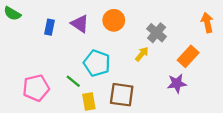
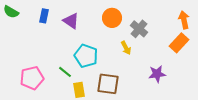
orange circle: (114, 20) -> (112, 18), moved
blue rectangle: (50, 27) -> (44, 16), moved
yellow arrow: (142, 54) -> (126, 48), turned 112
orange rectangle: (188, 56) -> (179, 43), moved

